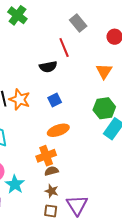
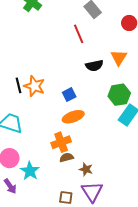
black semicircle: (48, 67) -> (94, 66), moved
blue square: (55, 100) -> (69, 95), moved
brown star: (52, 191) -> (86, 169), moved

